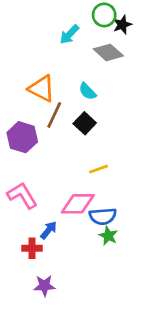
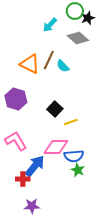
brown line: (54, 115) -> (49, 60), moved
black square: (85, 123) -> (55, 109), moved
blue arrow: (49, 230) -> (35, 166), size x1.6

